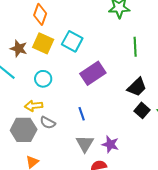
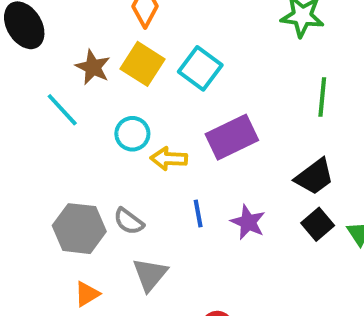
yellow arrow: (34, 106) -> (169, 159), moved
gray triangle: (85, 144) -> (150, 274), moved
purple star: (110, 144) -> (248, 222), moved

